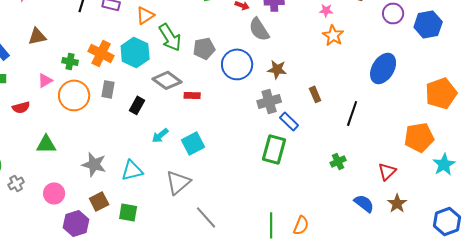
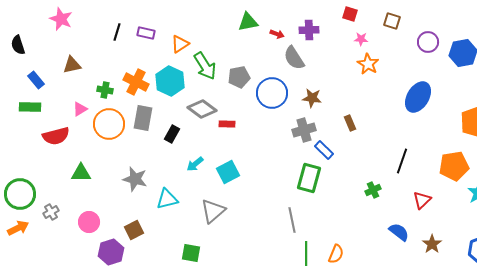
gray rectangle: (108, 89) -> (143, 118), size x1.4
red semicircle: (21, 107) -> (56, 136), size x1.5
black line: (352, 113) -> (402, 161), moved
gray star: (94, 164) -> (135, 179), moved
brown star: (397, 203) -> (432, 244), moved
green square: (128, 212) -> (191, 253), moved
gray line: (206, 217) -> (292, 220), moved, turned 30

